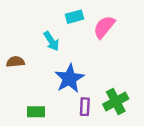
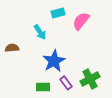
purple rectangle: (85, 107) -> (66, 83), turned -40
green rectangle: (36, 112) -> (43, 87), moved

